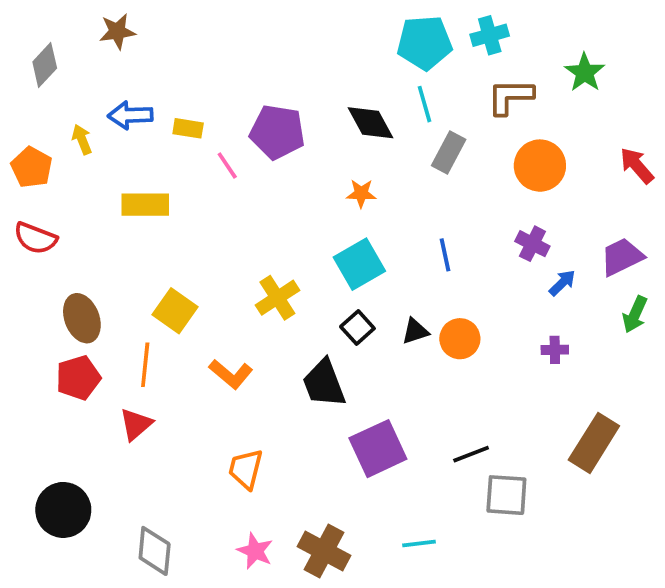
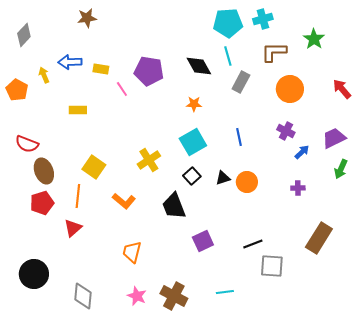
brown star: (117, 31) -> (87, 18), moved
yellow rectangle: (145, 205) -> (78, 110), size x0.7
red semicircle: (35, 238) -> (27, 144), moved
purple square: (378, 449) -> (203, 241), size x0.7

